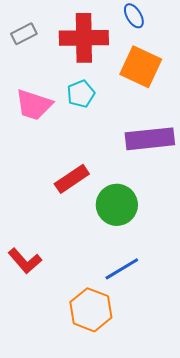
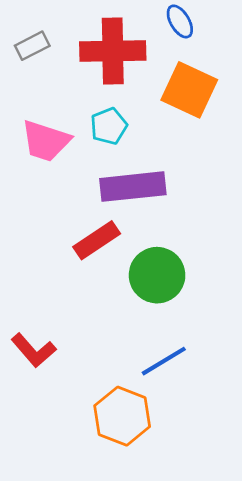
purple rectangle: (150, 139) -> (133, 187), moved

